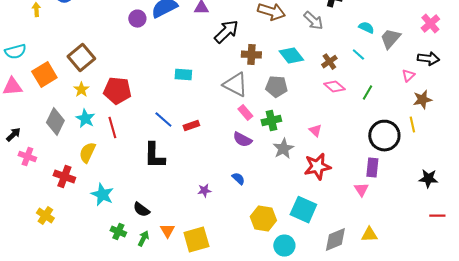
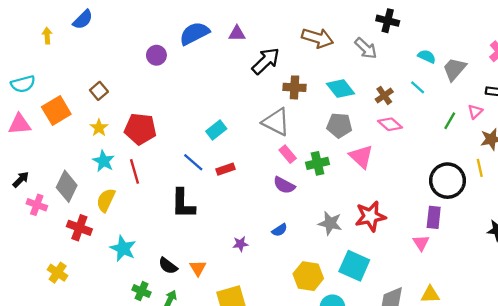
purple circle: (137, 19) -> (156, 55), moved
brown square: (81, 58) -> (99, 91), size x0.6
cyan rectangle: (183, 75) -> (216, 130), moved, turned -42
gray pentagon: (276, 87) -> (339, 125), moved
green line: (367, 93) -> (450, 121), moved
gray diamond: (55, 122) -> (67, 186), moved
pink triangle: (315, 131) -> (361, 156), moved, size x1.6
gray star: (283, 149) -> (330, 223), moved, turned -30
blue semicircle: (238, 179) -> (280, 230), turned 104
orange triangle: (167, 231) -> (198, 268), moved

